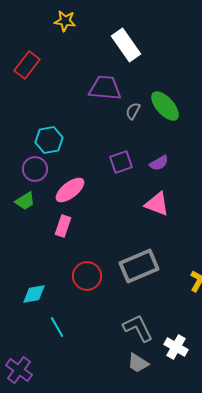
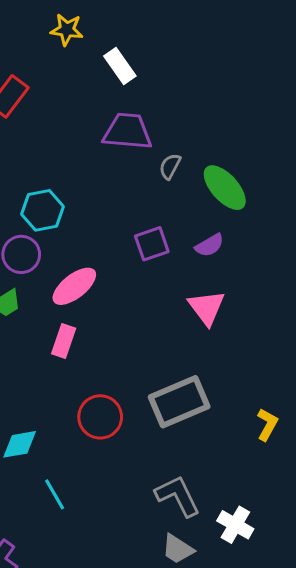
white rectangle: (126, 45) -> (120, 66), moved, size x0.7
green ellipse: (165, 106) -> (225, 188), moved
pink triangle: (157, 204) -> (206, 308), turned 32

